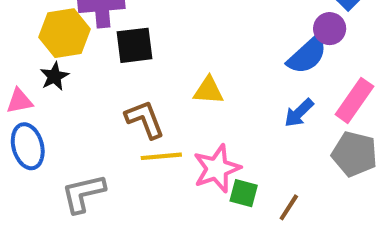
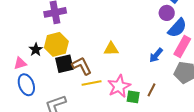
yellow hexagon: (65, 33) -> (56, 44), moved
black square: (134, 45) -> (64, 64), moved
blue semicircle: (307, 55) -> (177, 28), moved
brown line: (289, 207) -> (152, 90), moved

